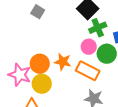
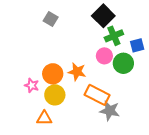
orange rectangle: (88, 71) -> (97, 95), moved
pink star: (20, 75) -> (32, 85), size x0.6

